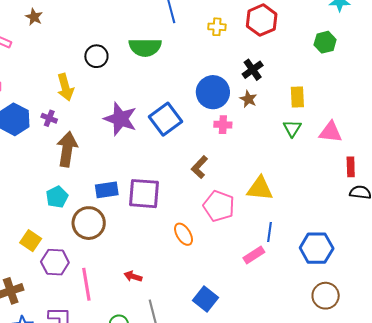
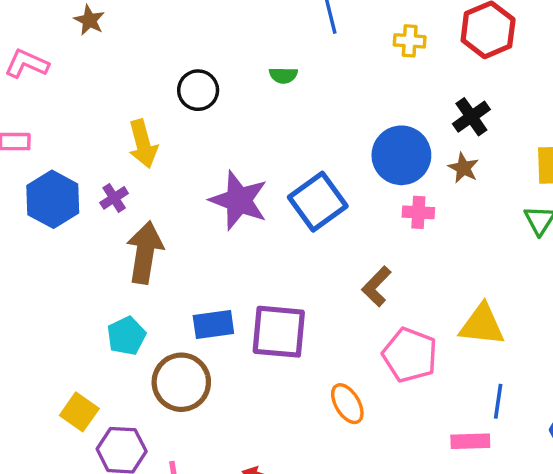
green semicircle: (145, 47) -> (283, 75), size x0.5
purple cross: (49, 118) -> (114, 198), turned 35
pink rectangle: (254, 255) -> (470, 441), turned 30

